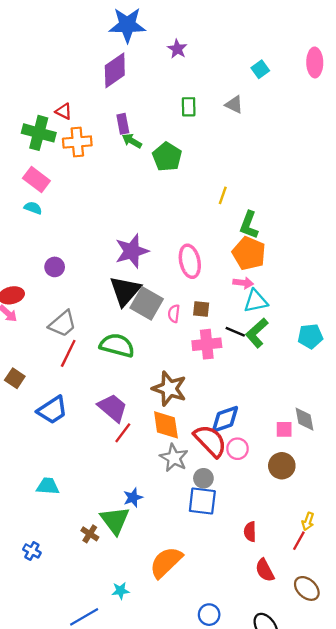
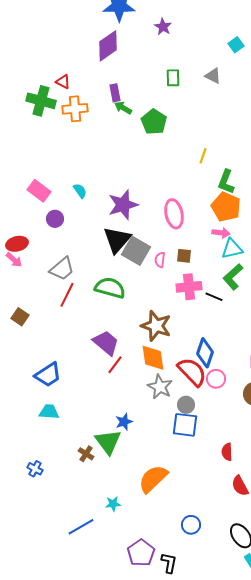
pink rectangle: (36, 179) -> (39, 191), moved
cyan semicircle: (33, 208) -> (80, 191), moved, turned 35
black line: (235, 332) -> (214, 297), moved
blue trapezoid: (52, 410) -> (48, 375), moved
blue diamond: (225, 419) -> (205, 353), turned -52

